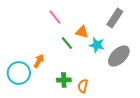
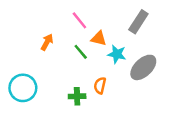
pink line: (55, 17) -> (79, 20), moved
orange arrow: (39, 61) -> (47, 42), moved
orange semicircle: (83, 86) -> (100, 85), moved

